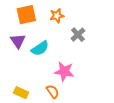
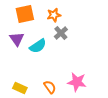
gray cross: (78, 35) -> (61, 33), moved
pink star: (64, 72) -> (77, 82), moved

